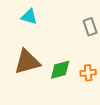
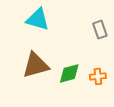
cyan triangle: (29, 17) -> (38, 19), size x1.4

